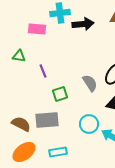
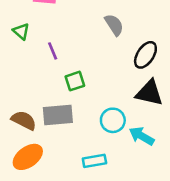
green triangle: (19, 56) -> (21, 31), turned 32
gray semicircle: (90, 83) -> (114, 25), moved
cyan rectangle: (58, 152) -> (94, 161), moved

